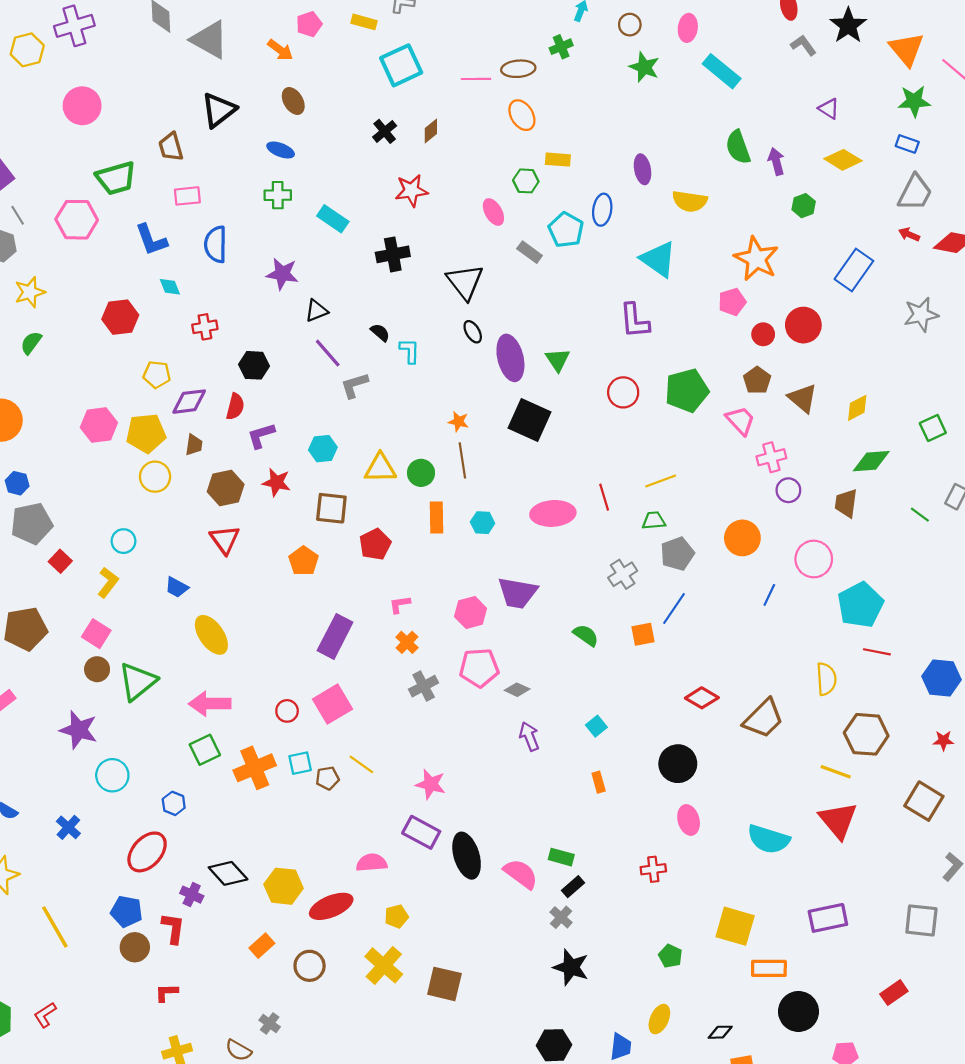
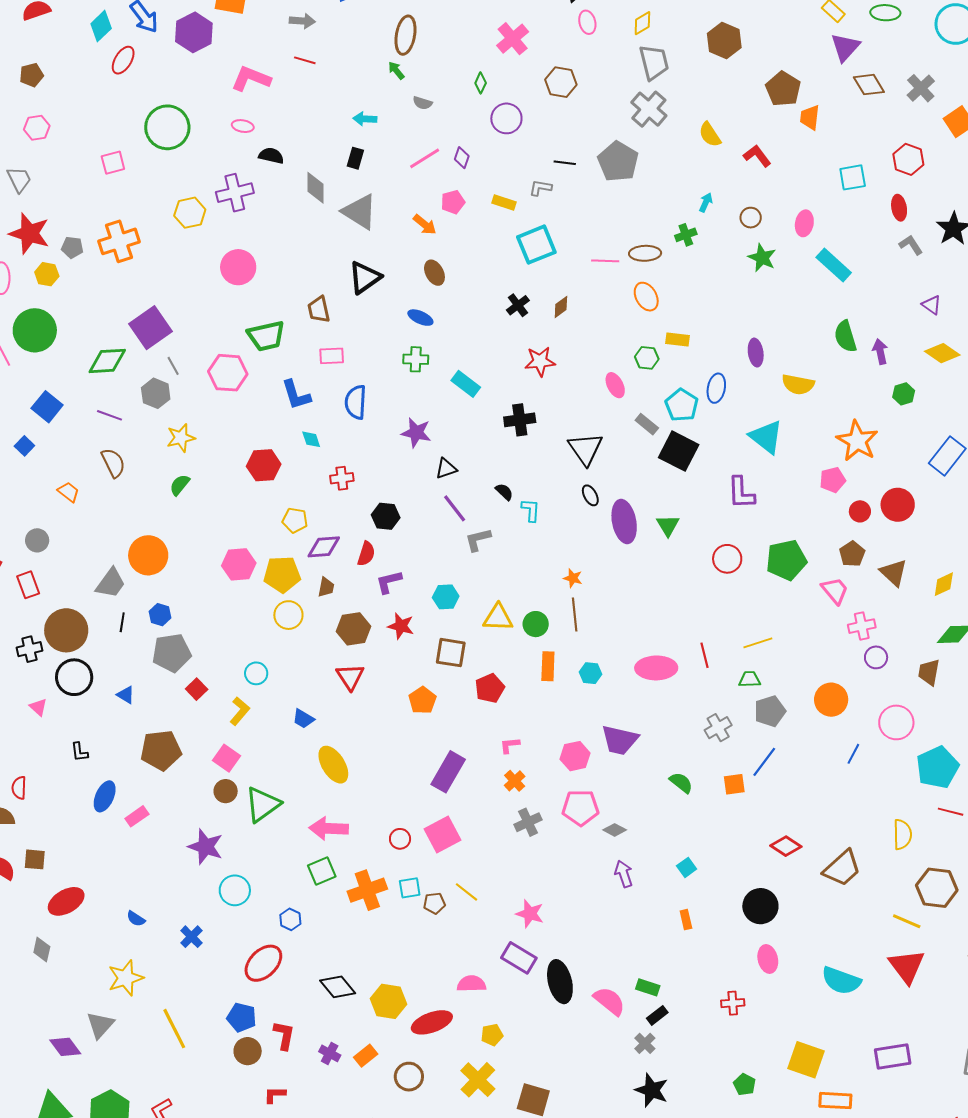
black square: (530, 420) -> (679, 451), moved
purple cross: (192, 895) -> (330, 1053), moved

